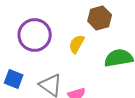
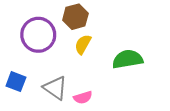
brown hexagon: (100, 18) -> (75, 17), moved

